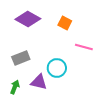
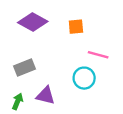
orange square: (65, 23) -> (76, 27), turned -32
cyan circle: (57, 68) -> (84, 78), moved

